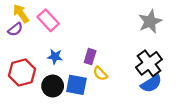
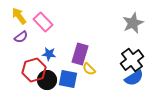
purple semicircle: (15, 29) -> (21, 37), moved
purple rectangle: (90, 57) -> (80, 54), size x1.5
red hexagon: (22, 72) -> (34, 70), moved

